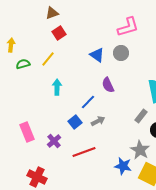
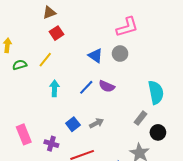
purple semicircle: (108, 85) -> (107, 86), turned -42
blue line: (88, 102) -> (86, 87), moved
purple cross: (54, 141) -> (51, 144), turned -32

